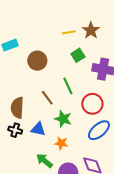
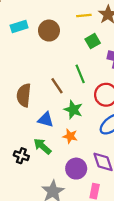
brown circle: (37, 61) -> (49, 31), moved
black cross: (15, 130) -> (21, 156), moved
green arrow: (44, 161) -> (42, 146), moved

